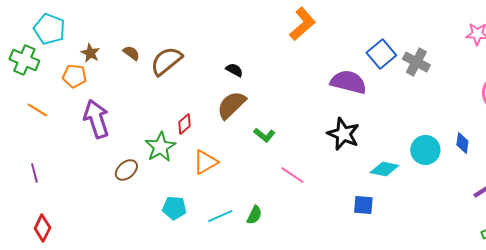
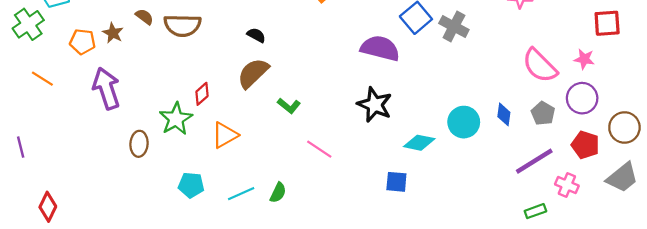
brown star: (90, 53) -> (113, 33), moved
green cross: (24, 60) -> (28, 24), turned 32
brown semicircle: (166, 61) -> (182, 25), turned -140
brown ellipse: (126, 170) -> (139, 144), turned -45
purple line: (34, 173) -> (21, 147), moved

